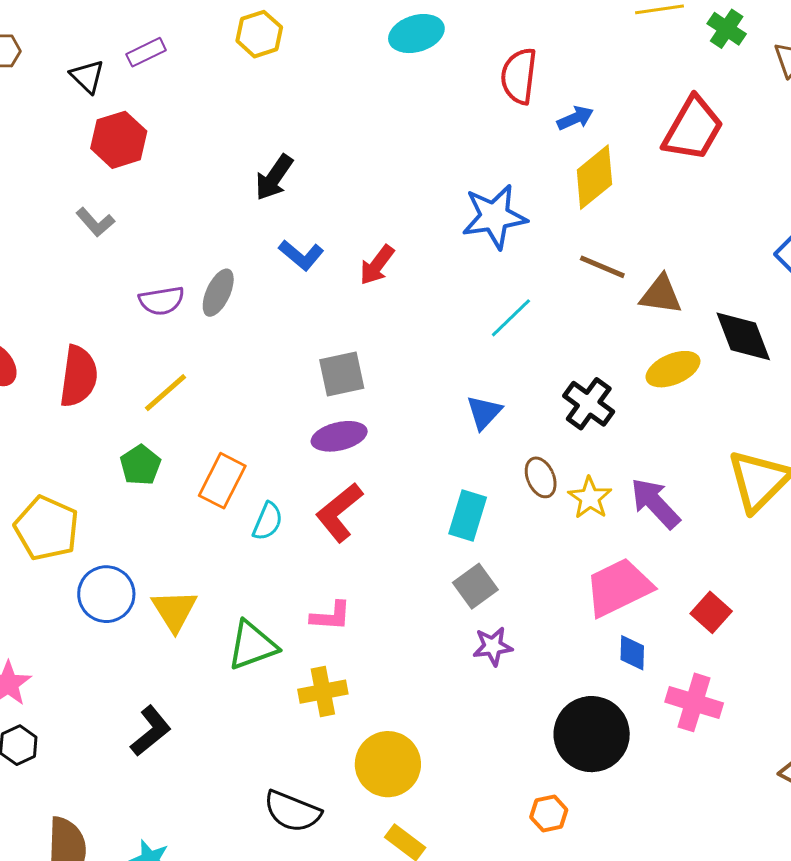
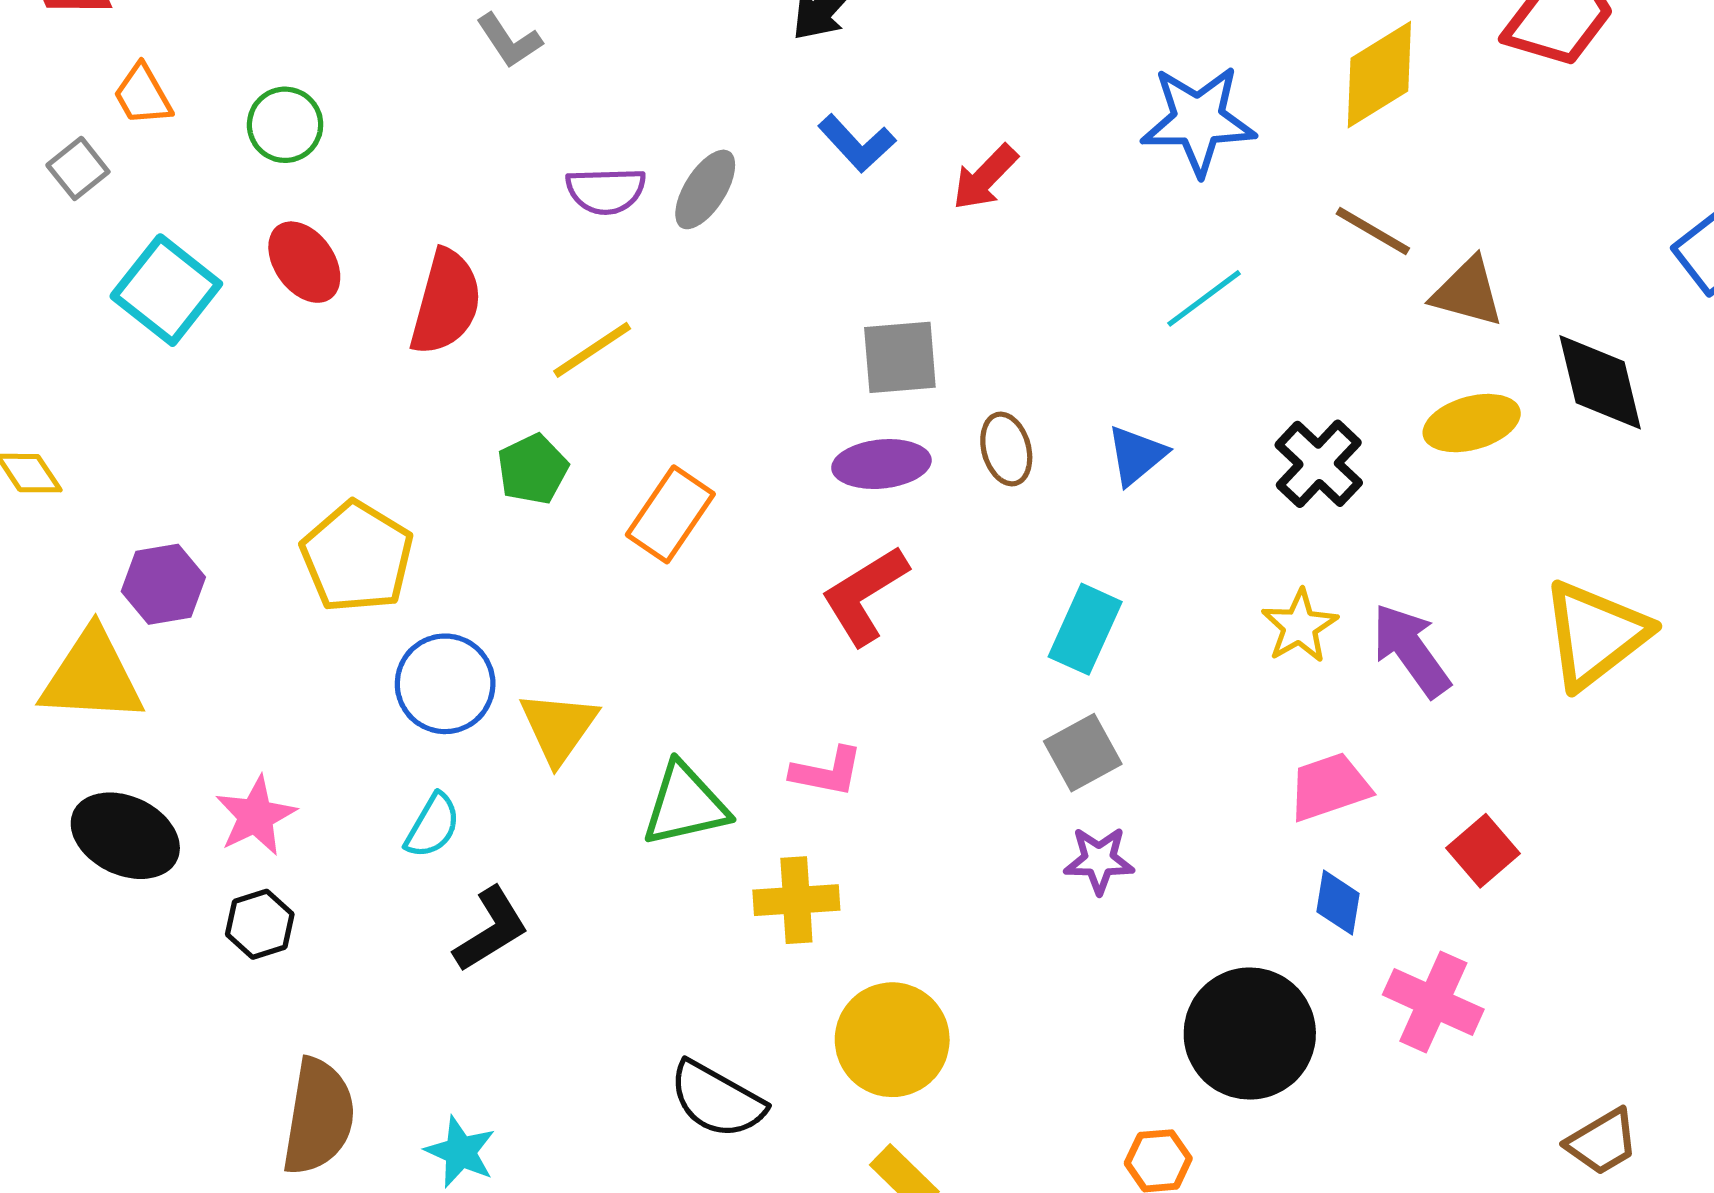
brown ellipse: (541, 477) -> (1006, 449), moved
cyan semicircle: (268, 521) -> (433, 826), moved
pink trapezoid: (619, 587) -> (1329, 787), size x0.7

